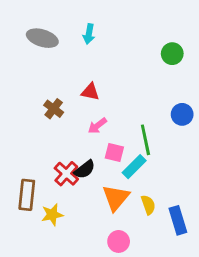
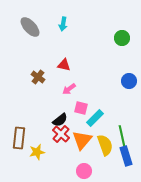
gray ellipse: (42, 38) -> (30, 27), turned 30
green line: (145, 140) -> (122, 136), moved
red cross: (66, 174) -> (61, 134), moved
yellow semicircle: (148, 205) -> (105, 145), size x1.5

